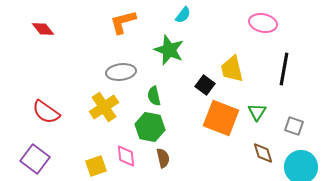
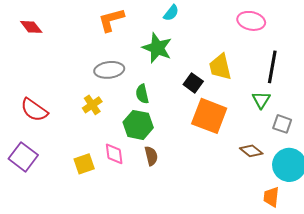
yellow cross: (104, 107) -> (92, 105), size x0.7
green triangle: (257, 112) -> (261, 100), moved
brown diamond: (263, 153) -> (251, 151), turned -35

